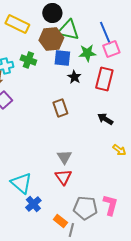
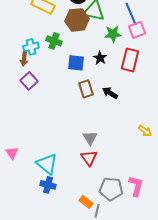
blue square: (62, 58) -> (76, 63), moved
black arrow: (105, 119) -> (110, 93), moved
blue cross: (33, 204) -> (48, 185), moved, turned -35

